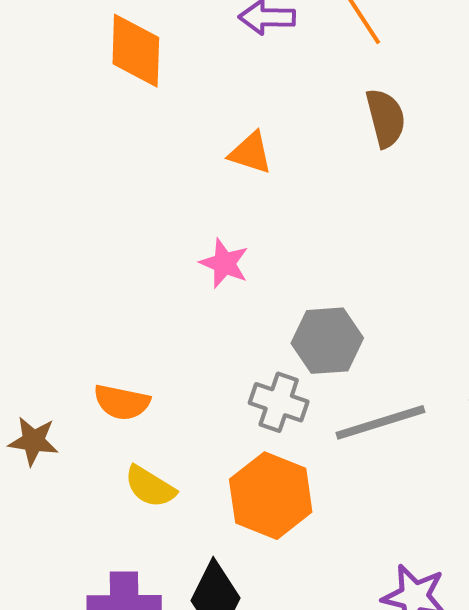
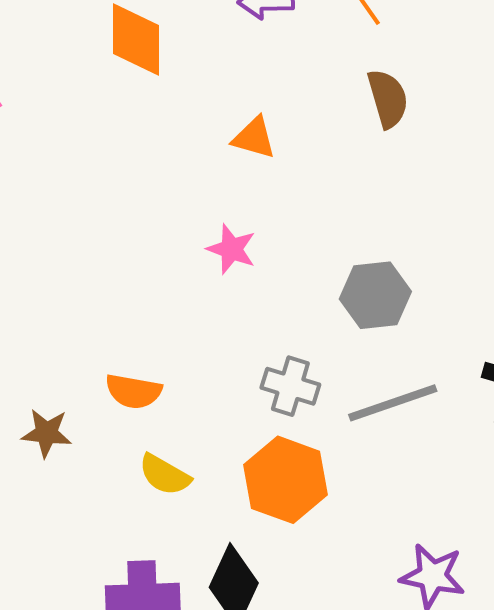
gray hexagon: (327, 341) -> (375, 295), moved

